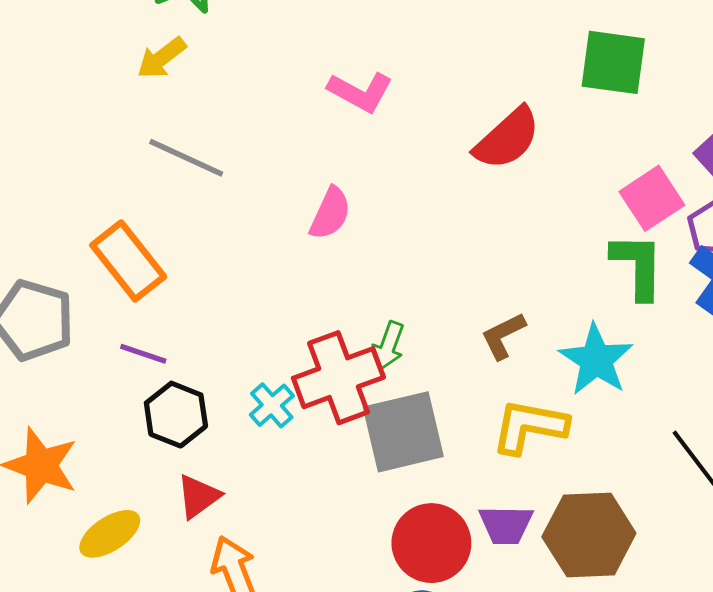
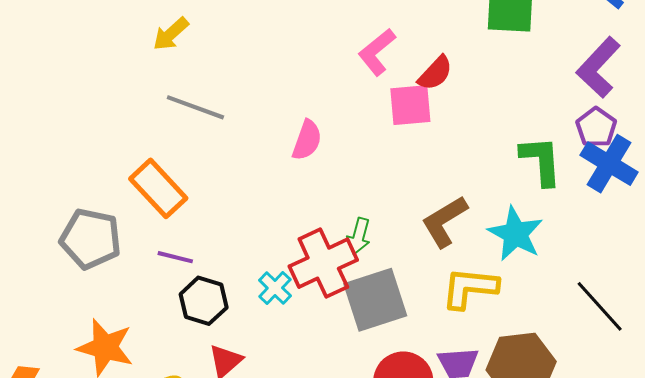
pink L-shape: (360, 92) -> (377, 52), moved, turned 117
red semicircle: (507, 139) -> (435, 73), size x0.7
pink square: (652, 198) -> (410, 105), moved, turned 33
brown L-shape: (503, 336) -> (444, 221), size x1.4

